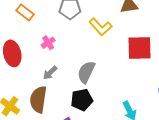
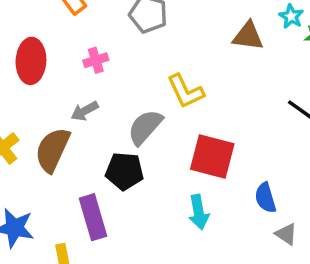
yellow L-shape: (101, 27) -> (185, 91), moved
red square: (140, 48) -> (212, 157), moved

